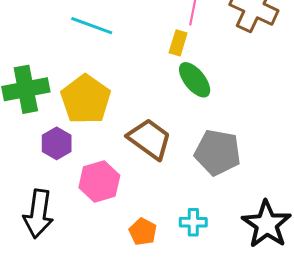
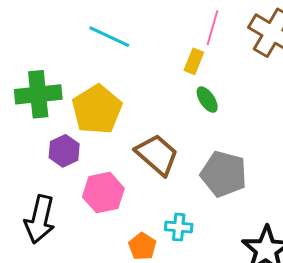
green ellipse: (195, 80) -> (207, 100), size x0.7
cyan cross: (193, 222) -> (179, 227), moved

